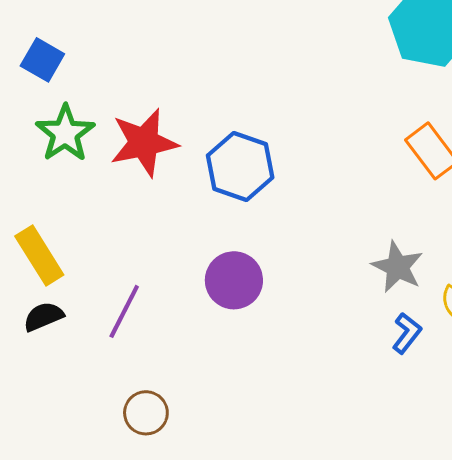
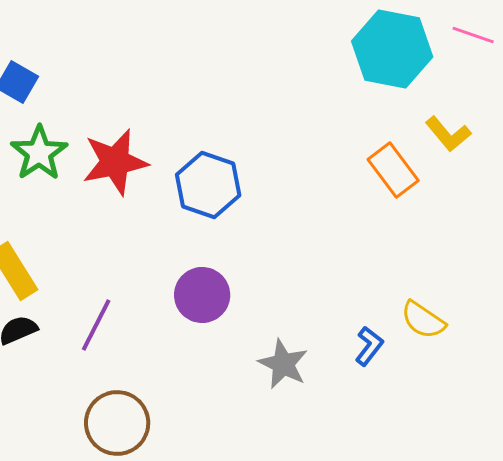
gray star: (397, 267) -> (283, 364), moved
brown circle: (146, 413) -> (117, 423), size x1.5

